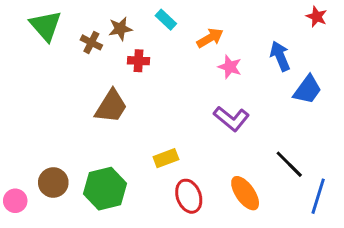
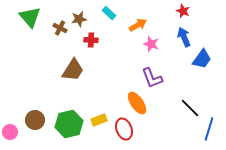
red star: (317, 17) -> (183, 11), moved
purple L-shape: (231, 119) -> (152, 78), turned 30
yellow rectangle: (166, 158) -> (99, 120), moved
orange ellipse: (245, 193) -> (137, 103), moved

